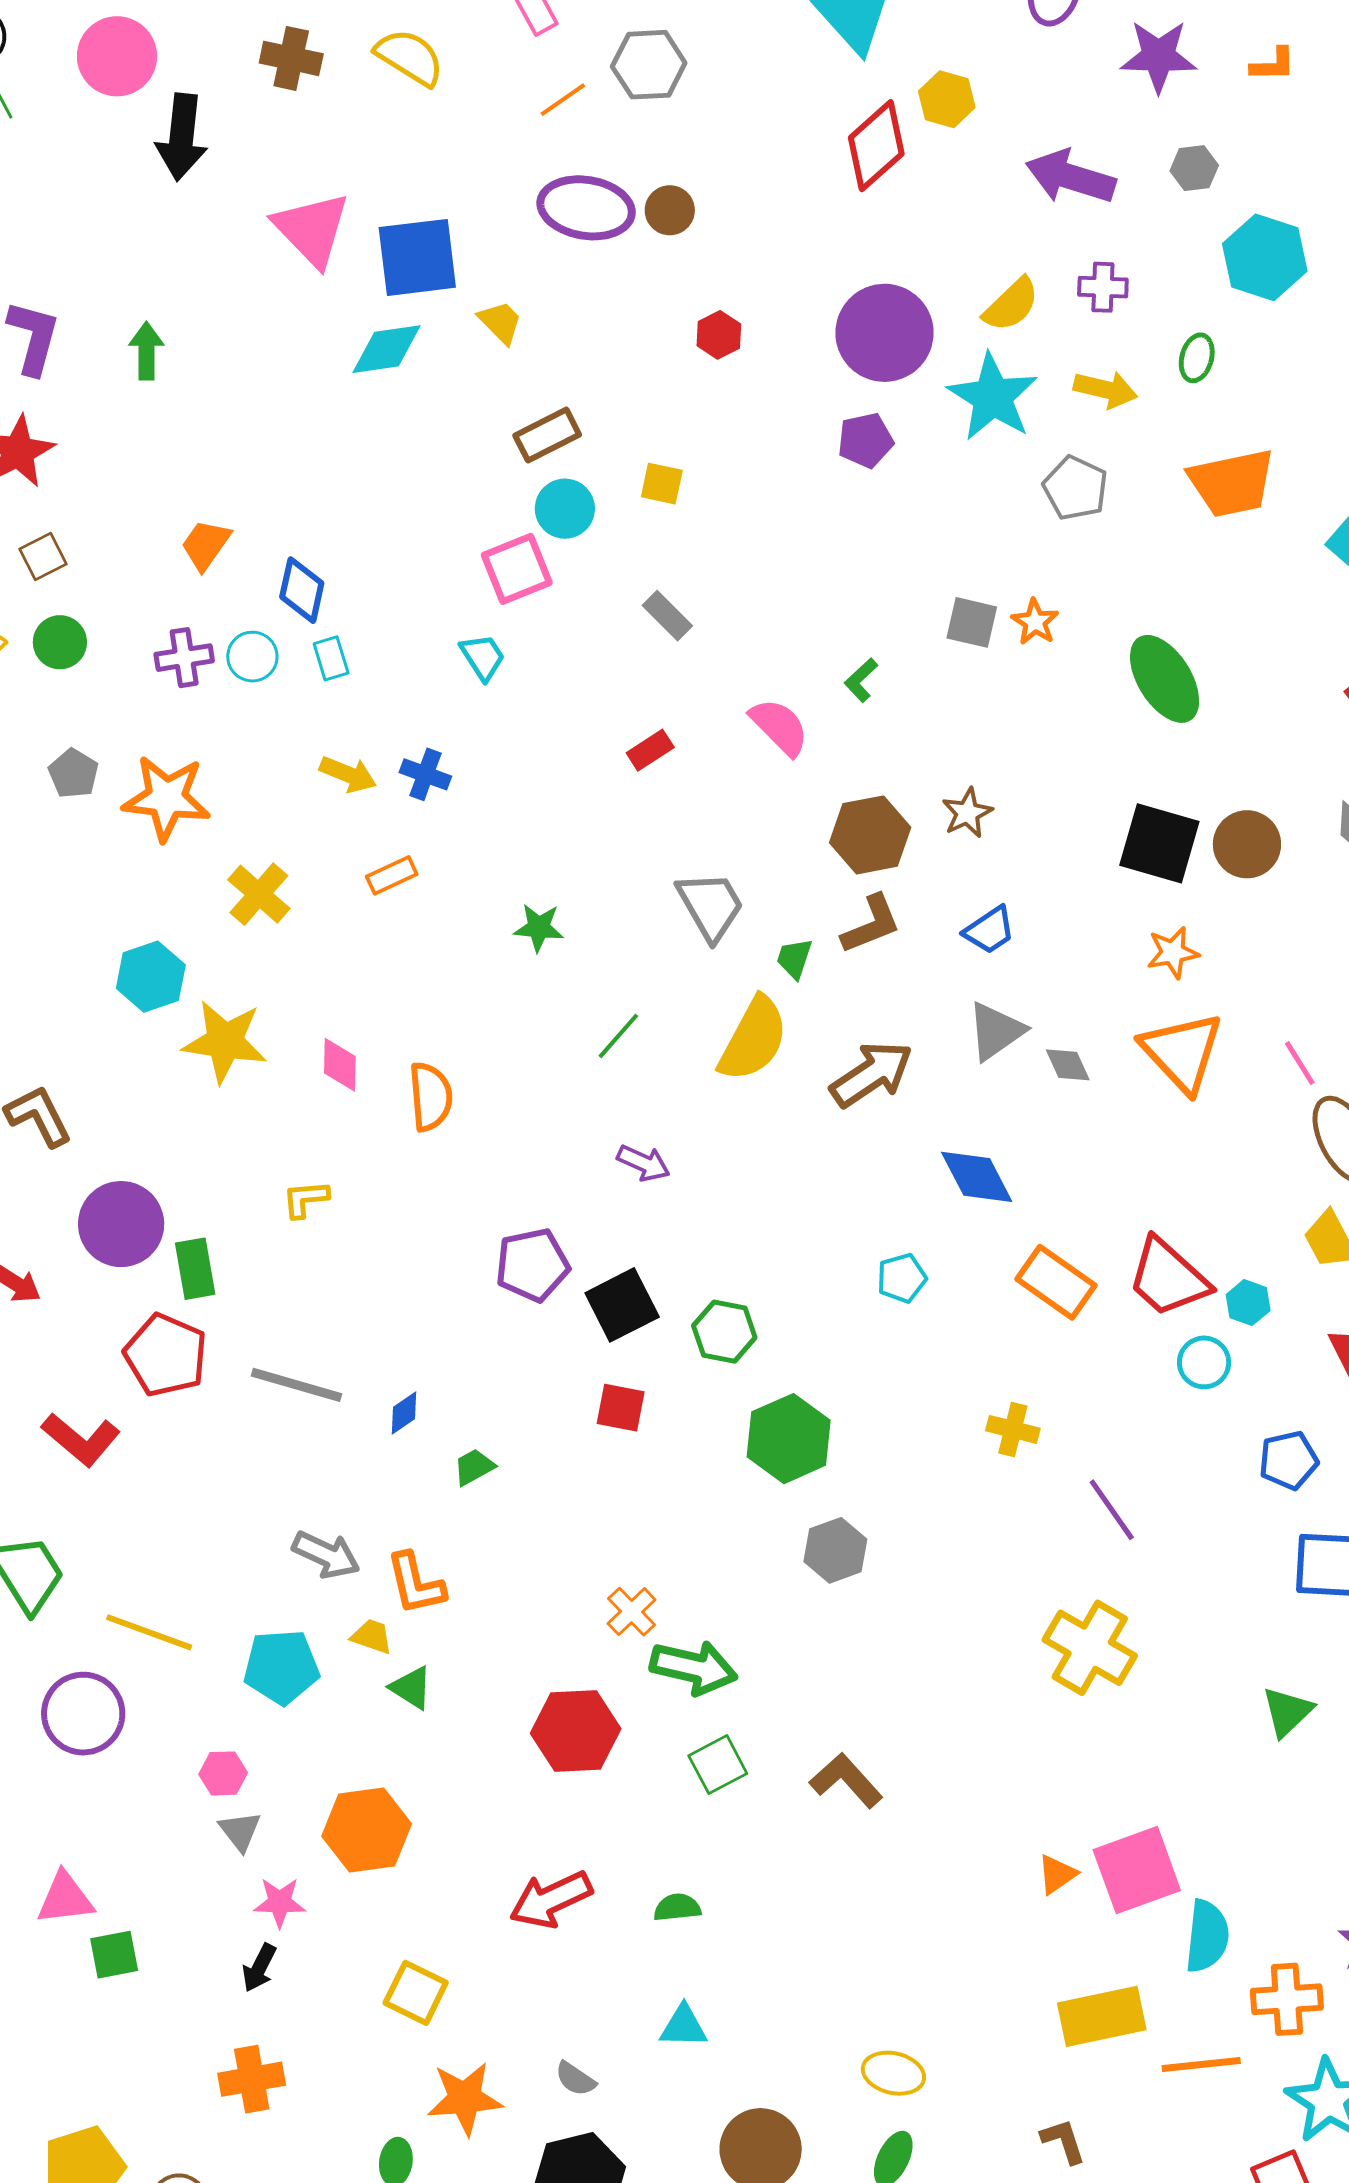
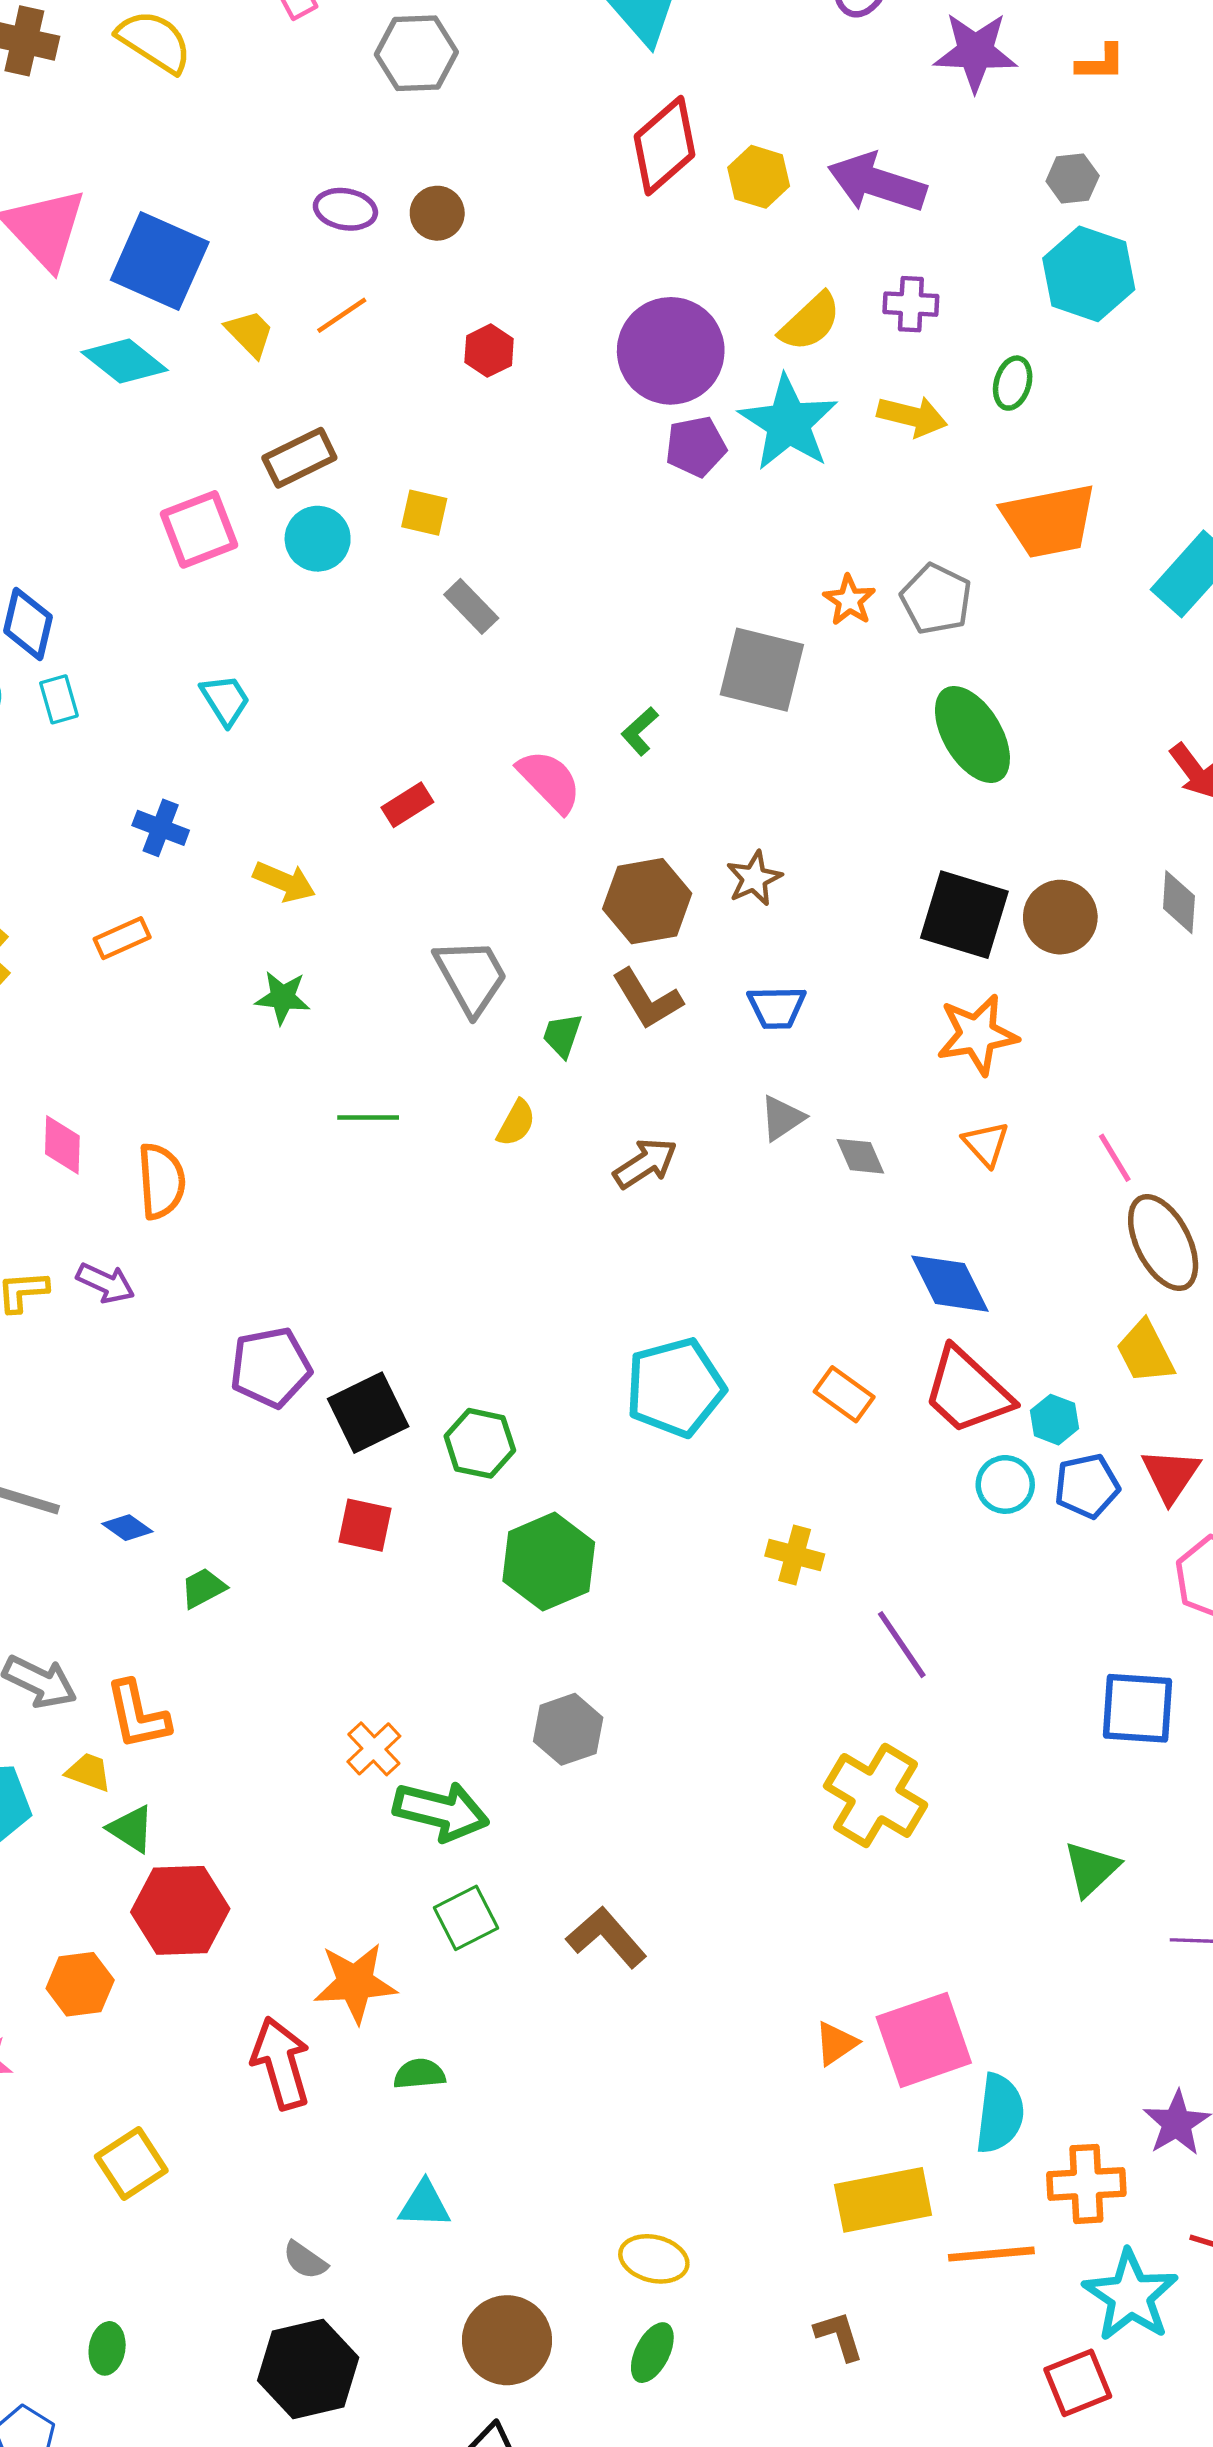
yellow hexagon: (947, 99) -> (759, 177), moved
orange line: (563, 100) -> (342, 315), moved
gray hexagon: (1194, 168) -> (1073, 178), moved
purple ellipse: (586, 208) -> (345, 209), size x0.6
blue square: (417, 257) -> (160, 261), turned 30
cyan diamond: (387, 349) -> (125, 361), turned 46
purple pentagon: (865, 440) -> (696, 447), moved
gray pentagon: (1075, 488) -> (936, 599), moved
pink square: (517, 569) -> (199, 529), moved
gray rectangle: (667, 616) -> (471, 606), moved
gray square: (972, 622) -> (762, 670), size x1.5
orange star: (1035, 622) -> (849, 600), moved
yellow arrow: (348, 774) -> (284, 882), moved
brown L-shape: (871, 924) -> (647, 999), turned 80
blue trapezoid: (989, 930) -> (777, 1007), turned 32
orange star: (1173, 953) -> (977, 1035), size x1.4
gray triangle: (996, 1031) -> (782, 1118), size x0.7
green line: (618, 1036) -> (368, 1118), turned 48
yellow semicircle: (753, 1039) -> (516, 1123), size x0.5
orange triangle: (1182, 1052) -> (986, 1144), size x0.5
brown arrow: (872, 1074) -> (645, 1163), size x0.7
purple arrow: (644, 1163) -> (106, 1283), moved
blue diamond: (977, 1177) -> (950, 1284), moved
cyan pentagon: (902, 1278) -> (675, 1387), size x1.8
orange rectangle: (1056, 1282) -> (844, 1394), size x0.7
blue diamond: (404, 1413) -> (127, 1528), turned 69
blue pentagon: (1289, 1460) -> (1087, 1486), moved
gray hexagon: (835, 1550) -> (568, 1729), moved
red hexagon: (576, 1731) -> (180, 1910), moved
orange hexagon: (367, 1830) -> (80, 1984), size x0.7
red arrow: (551, 1899) -> (281, 2063), turned 98
yellow square: (416, 1993) -> (131, 2164), turned 30
orange star: (465, 2098) -> (355, 1983), moved

